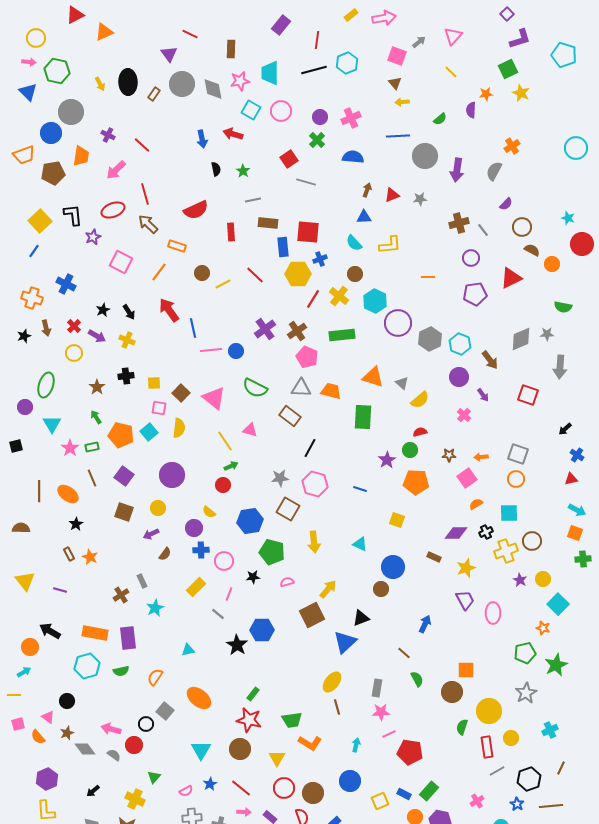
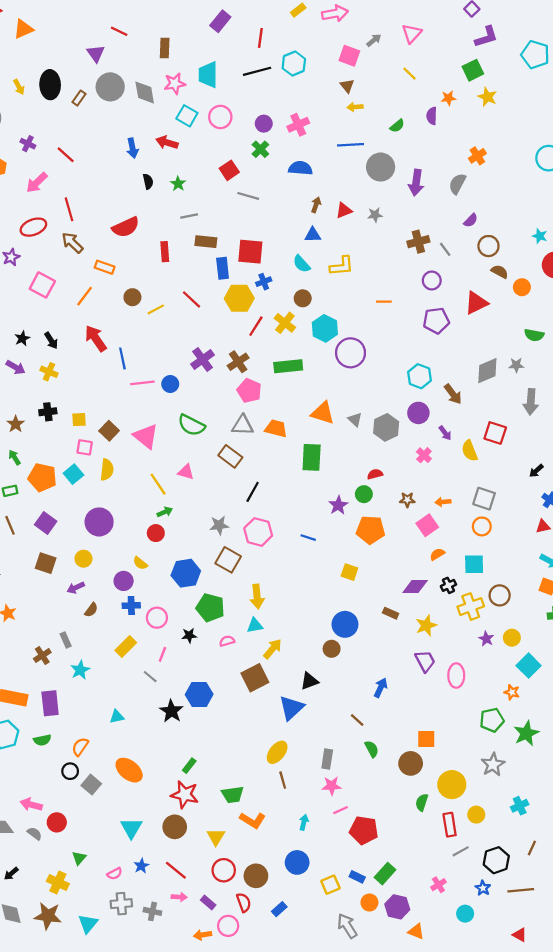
gray hexagon: (430, 339) -> (386, 427), moved
yellow semicircle: (420, 400) -> (470, 451), moved, turned 108
cyan triangle: (360, 544) -> (255, 625), moved, turned -35
black circle: (146, 724) -> (70, 771), moved

